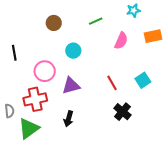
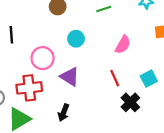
pink semicircle: (121, 41) -> (123, 45), moved
purple triangle: (71, 86) -> (70, 77), turned 42
black cross: (122, 112) -> (130, 102), moved

